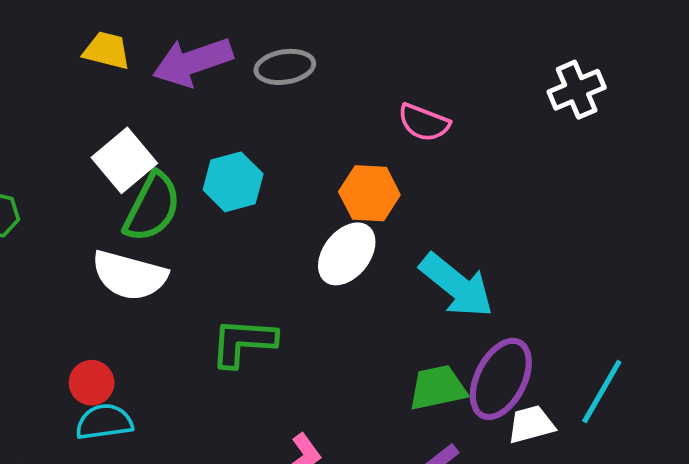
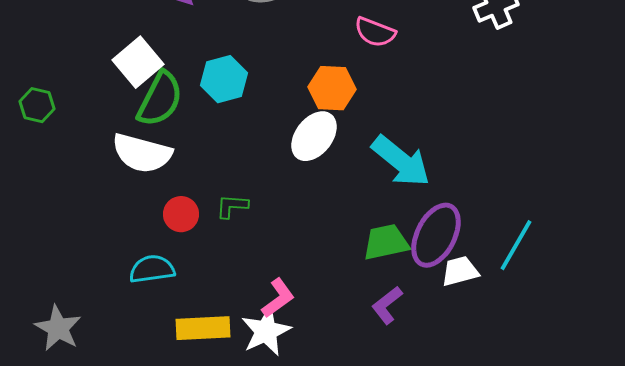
green L-shape: (243, 342) -> (232, 206), size x0.6
red circle: (92, 383) -> (181, 214), moved
cyan semicircle: (104, 422) -> (152, 269), moved

